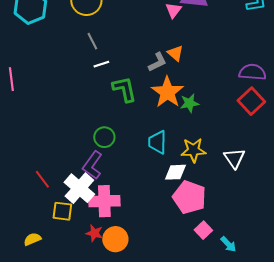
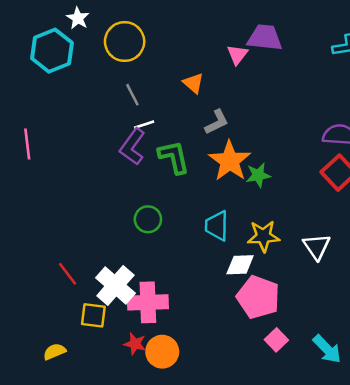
orange triangle: (175, 53) -> (193, 83), moved
purple L-shape: (92, 165) -> (132, 147), moved
cyan arrow: (228, 244) -> (327, 349), moved, size x1.4

